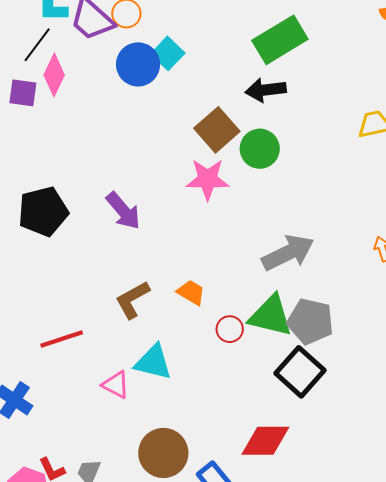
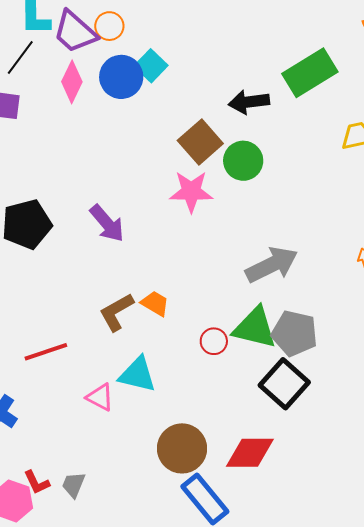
green rectangle: (280, 40) -> (310, 73), moved
pink diamond: (54, 75) -> (72, 82), moved
orange trapezoid: (191, 292) -> (155, 303), moved
brown circle: (163, 453) -> (182, 448), moved

